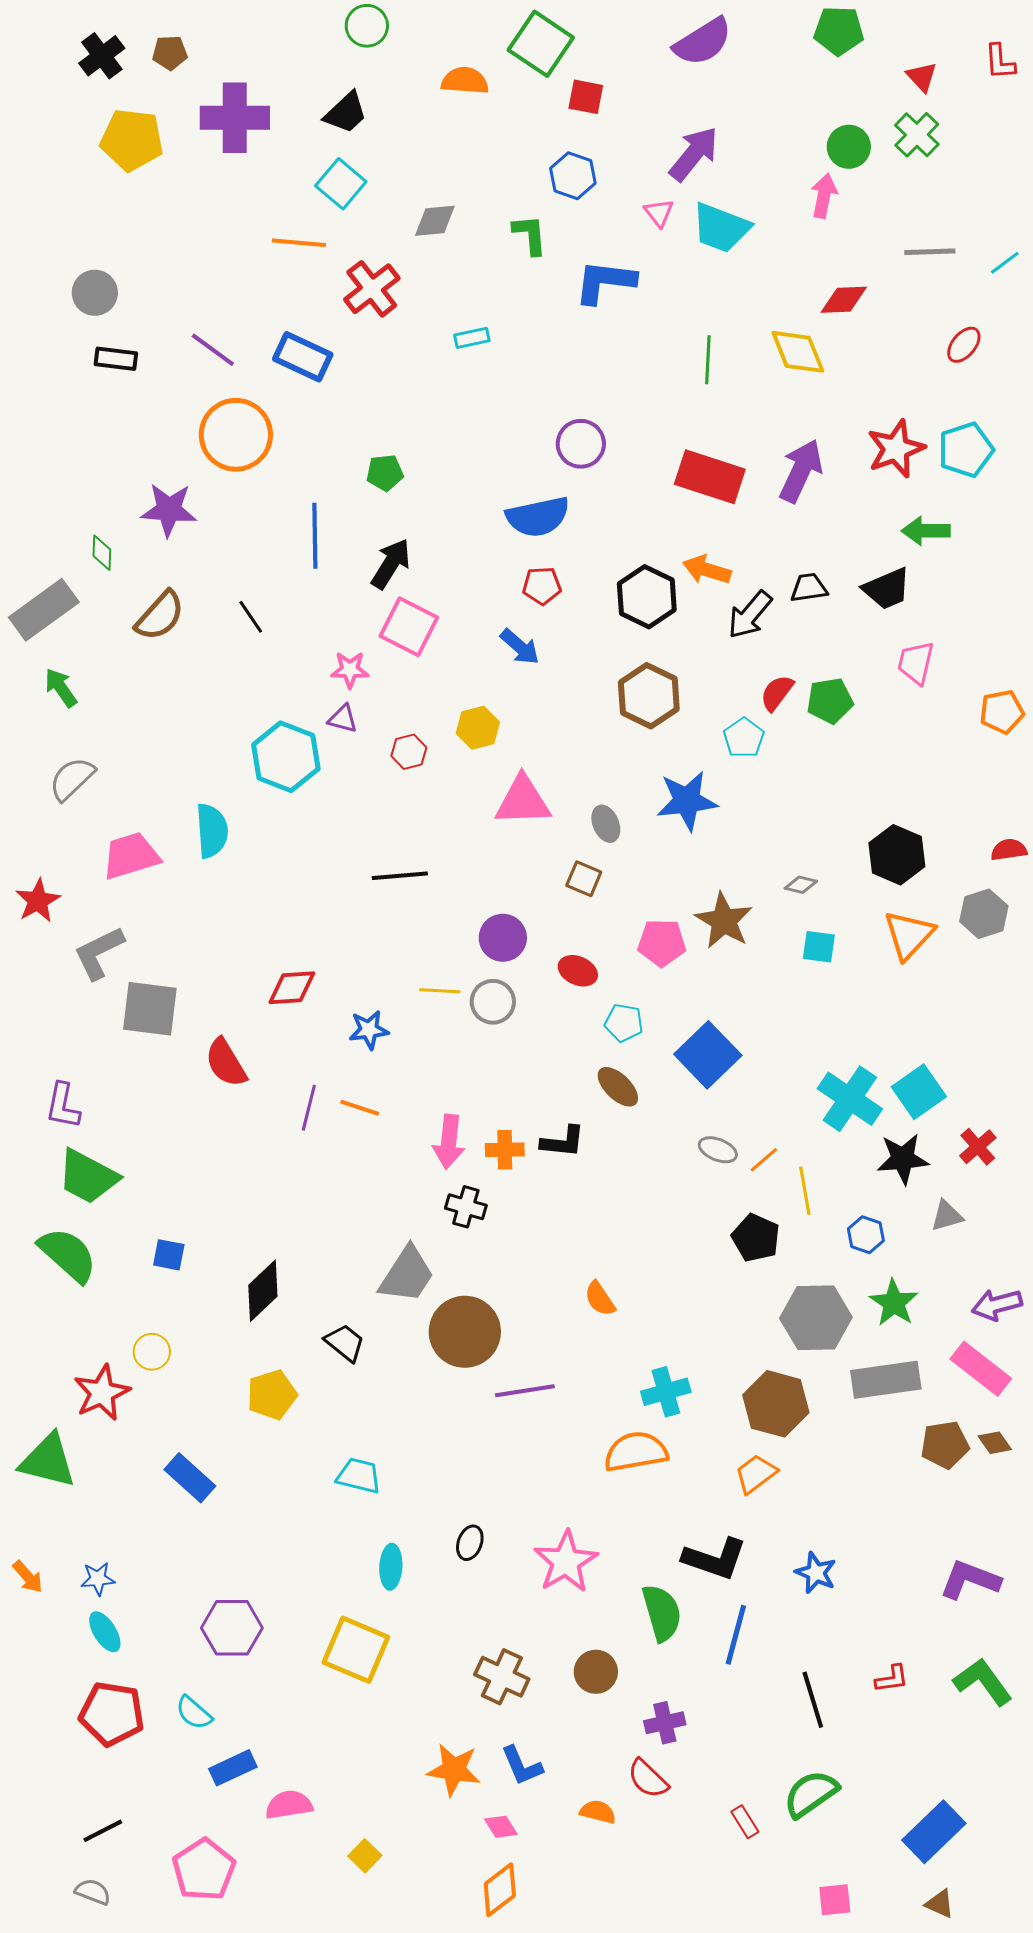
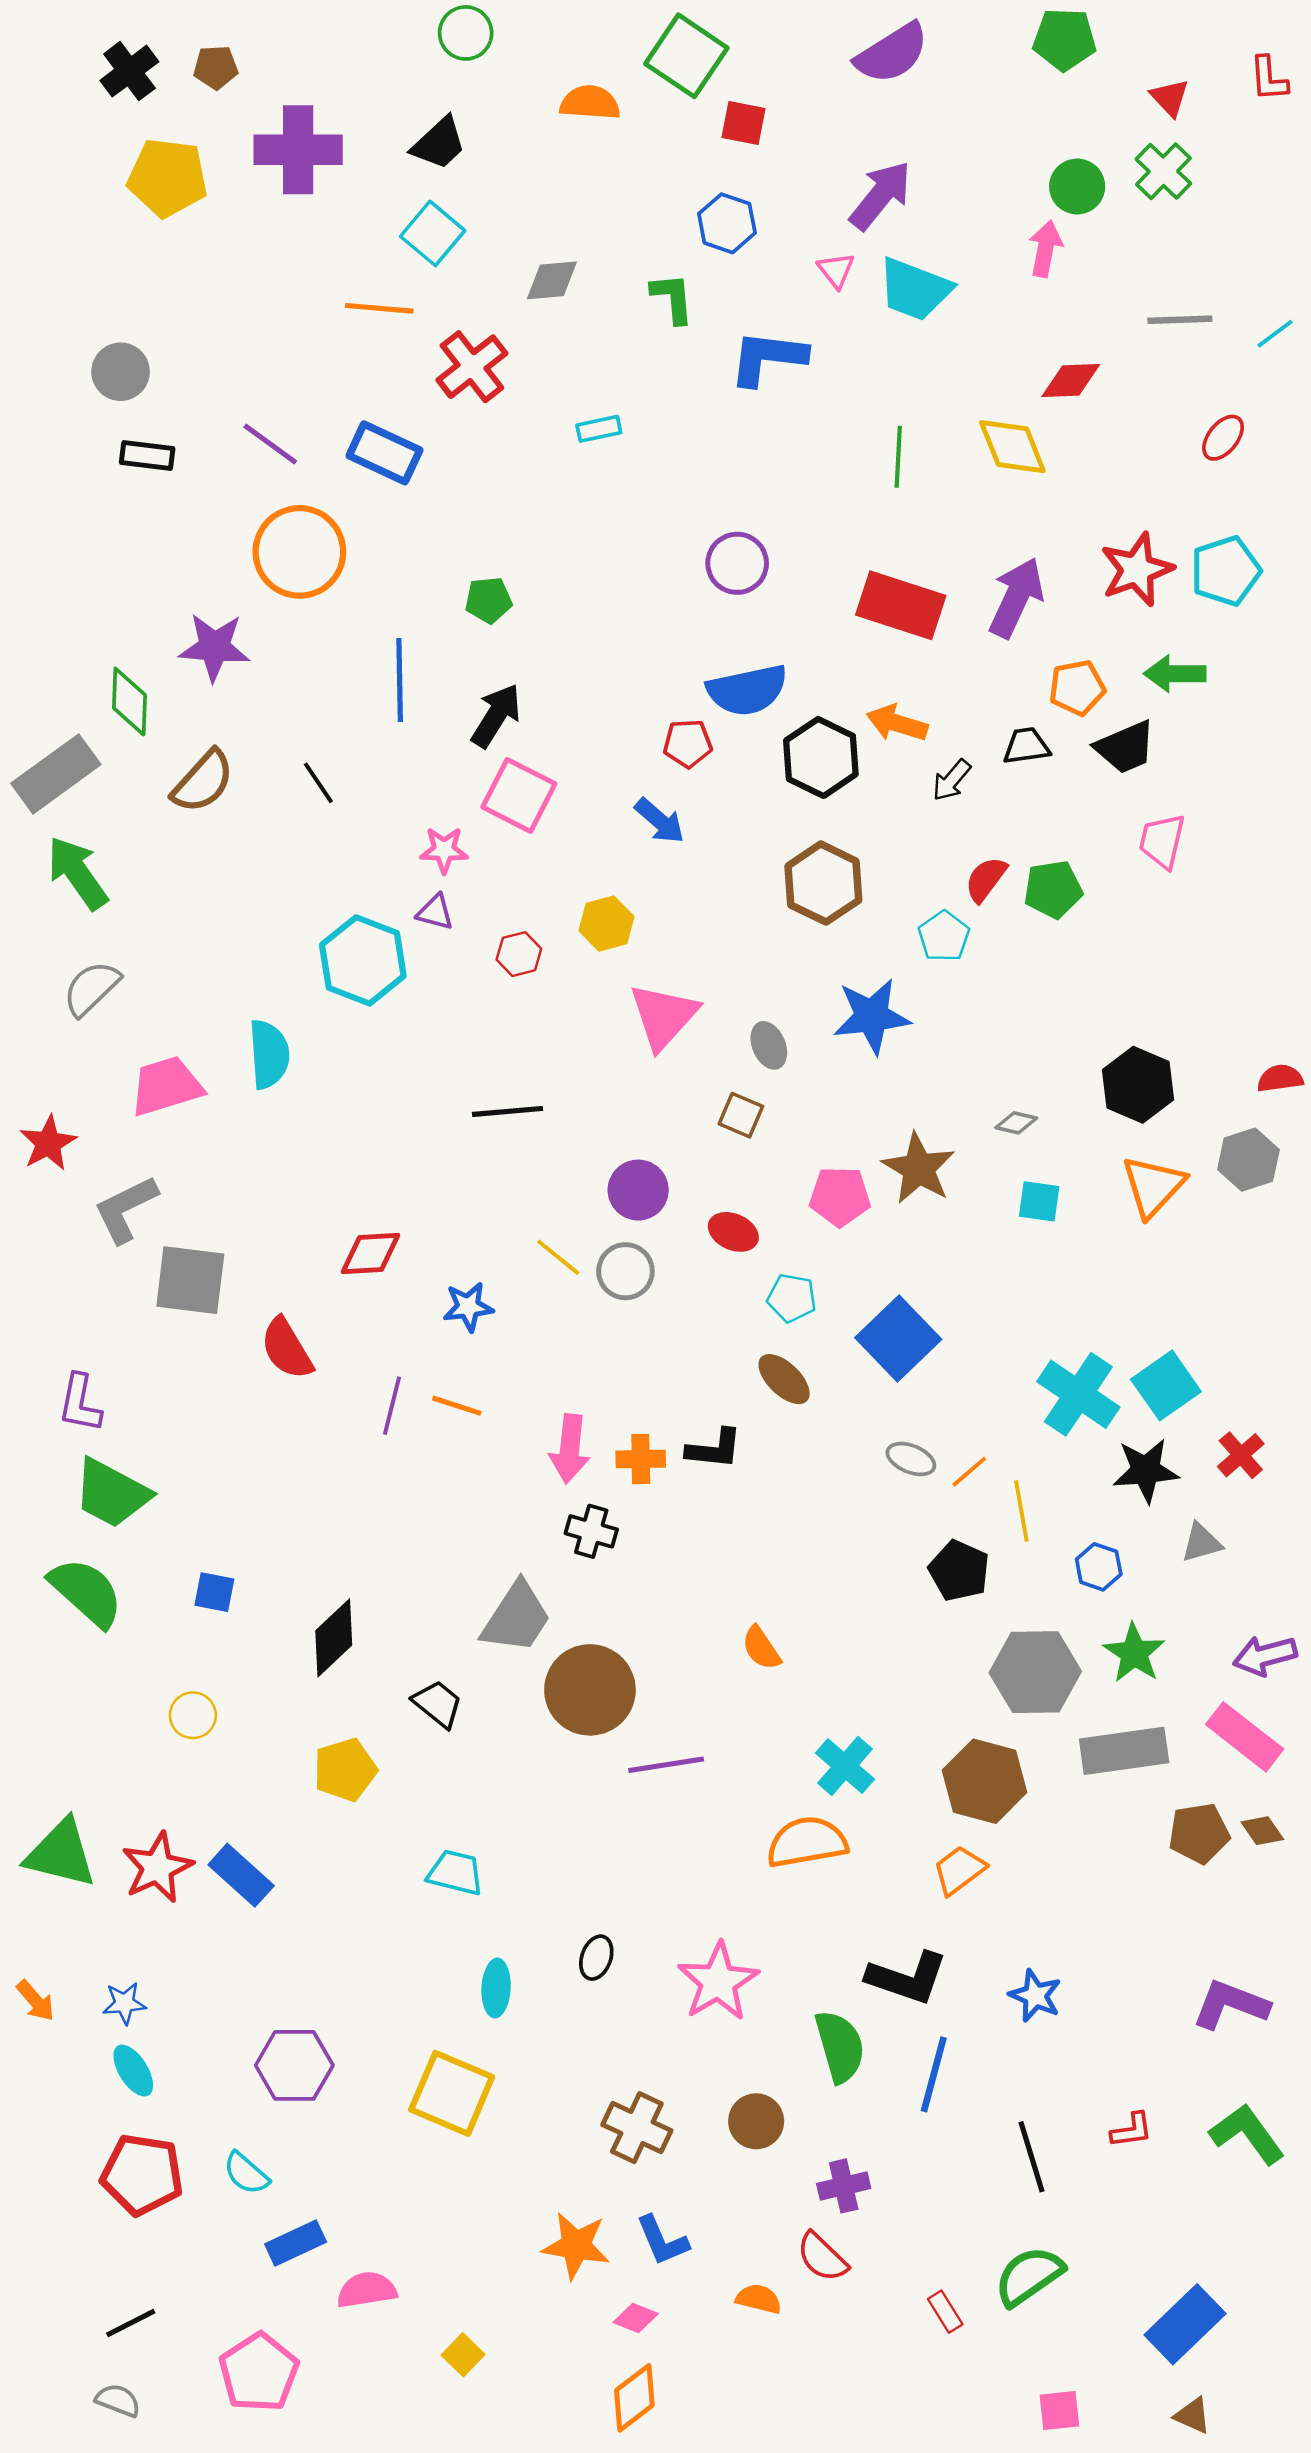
blue semicircle: (538, 517) -> (747, 690), moved
green diamond: (102, 553) -> (129, 702), size x1.5
black arrow: (750, 615) -> (952, 780), size x0.7
green arrow: (61, 688) -> (77, 873), size x1.5
orange pentagon: (1002, 712) -> (1077, 688), moved
pink triangle: (523, 801) -> (664, 1016), turned -46
yellow line: (440, 991) -> (558, 1257), turned 36
cyan cross: (666, 1392) -> (845, 1766), turned -33
red star: (102, 1393) -> (157, 1868), moved
pink diamond: (501, 1827) -> (636, 2318), turned -36

